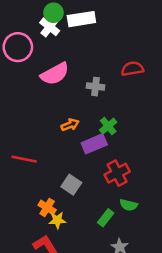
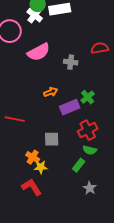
green cross: (108, 126) -> (88, 97), moved
gray square: (71, 185) -> (52, 139), turned -35
green semicircle: (129, 205) -> (90, 150), moved

